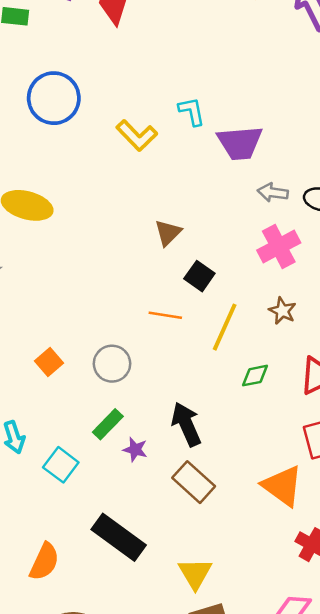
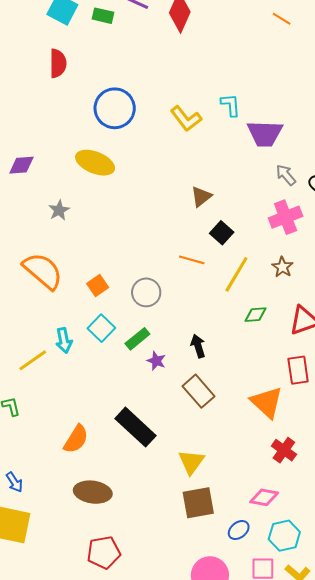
blue circle: (54, 98) -> (115, 108), moved
gray arrow: (273, 192) -> (286, 175), turned 35
black arrow: (186, 424) -> (198, 346), size x0.7
cyan square: (61, 465) -> (101, 328), moved

